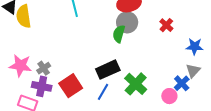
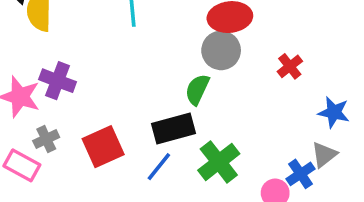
green semicircle: (119, 34) -> (197, 89), moved
gray cross: (44, 68) -> (46, 139), moved
purple cross: (42, 86) -> (58, 81), moved

